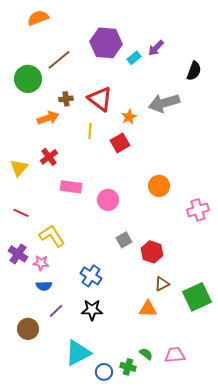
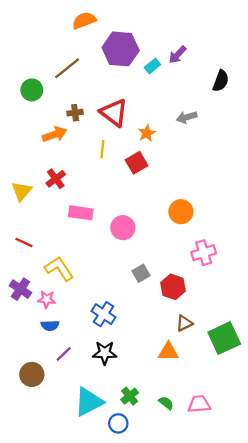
orange semicircle: (38, 18) -> (84, 20), moved
green circle: (28, 79) -> (32, 90), size x0.7
gray arrow: (164, 103) -> (187, 117), size x0.6
pink cross: (198, 210) -> (204, 253), moved
green cross: (128, 367) -> (130, 396), moved, turned 35

